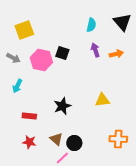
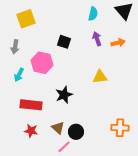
gray arrow: (13, 58) -> (15, 47), turned 72
pink hexagon: (41, 60) -> (42, 63), moved
yellow triangle: (102, 100) -> (100, 77), moved
red rectangle: (29, 116) -> (31, 105), size x1.5

